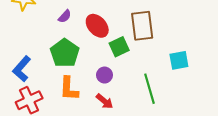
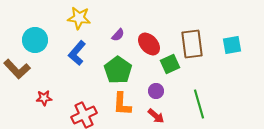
cyan square: (179, 60) -> (232, 45), moved
blue L-shape: (22, 69) -> (77, 53), moved

